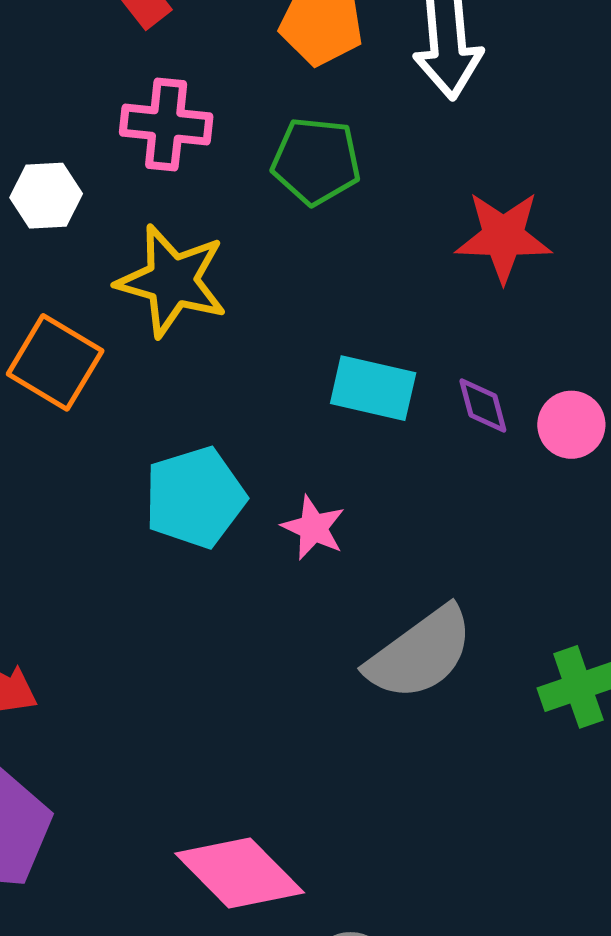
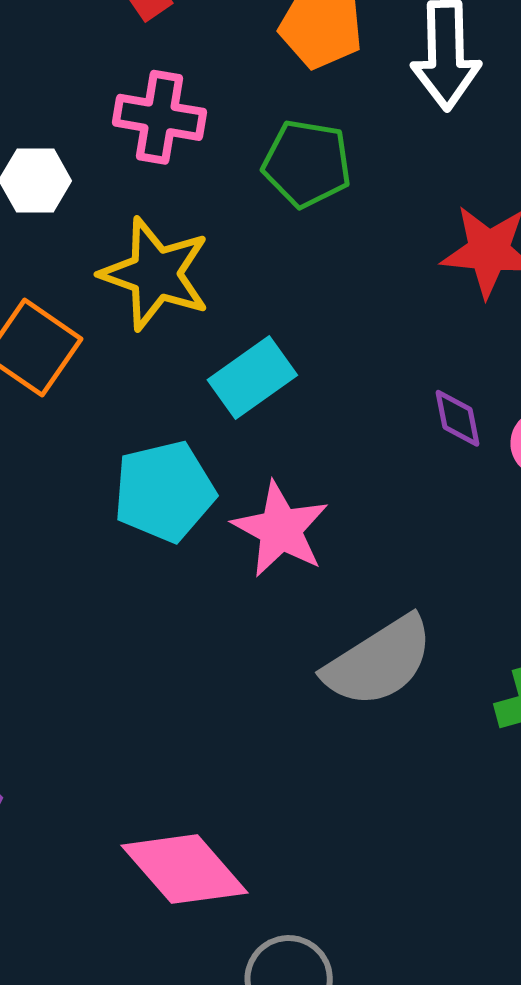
cyan rectangle: (373, 388) -> (252, 377), moved, turned -52
pink star: (313, 528) -> (281, 529), size x1.5

